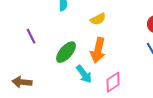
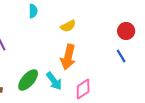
green ellipse: (66, 52) -> (28, 80), moved

